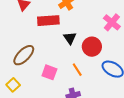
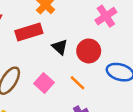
pink cross: (112, 22) -> (106, 16), turned 30
pink square: (49, 72) -> (44, 83), moved, turned 35

